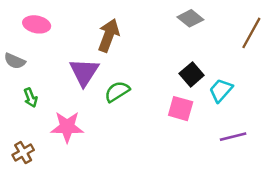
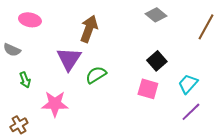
cyan trapezoid: (221, 90) -> (188, 84), moved
purple line: (233, 137) -> (191, 112), turned -30

